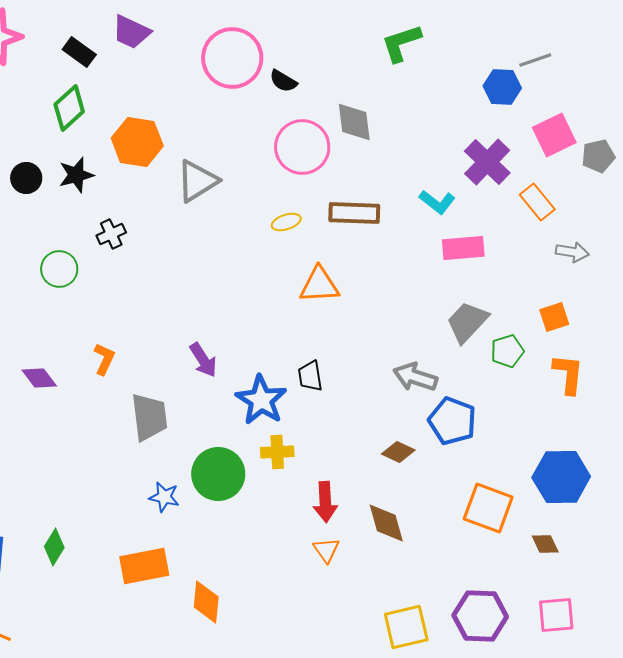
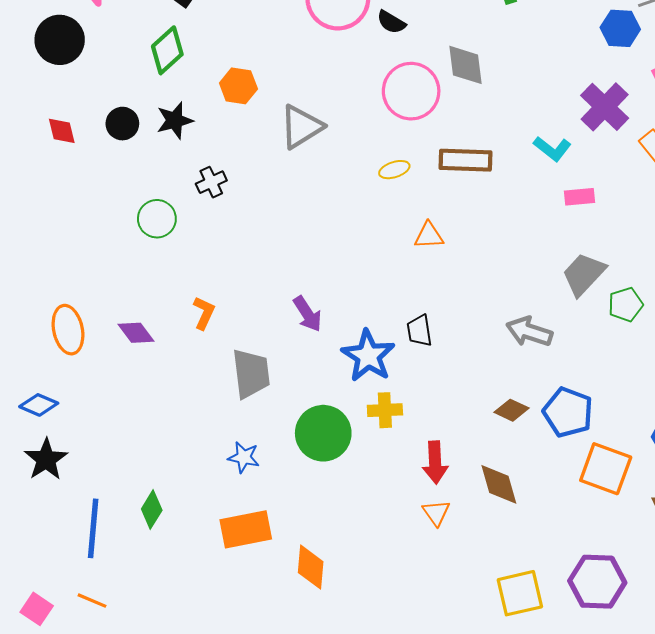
orange hexagon: (137, 142) -> (238, 86), size x0.7
pink rectangle: (463, 248) -> (579, 197), size x0.7
orange triangle: (319, 285) -> (429, 235), size x0.7
blue pentagon: (452, 421) -> (568, 412), moved
blue star: (164, 497) -> (244, 457), moved

